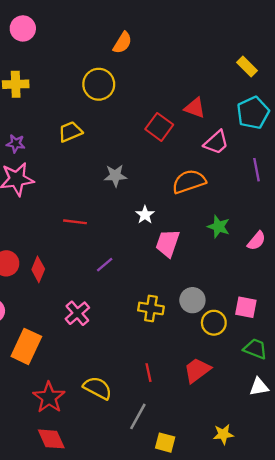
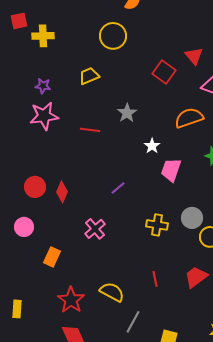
red triangle: (195, 108) -> (194, 56), turned 30
gray star: (115, 176) -> (127, 113), turned -30
red line: (75, 222) -> (90, 130), moved
orange rectangle: (26, 346) -> (52, 257), size x0.7
gray line: (138, 416) -> (133, 322), moved

